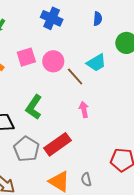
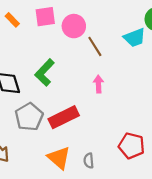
cyan trapezoid: (96, 63) -> (135, 38), moved

